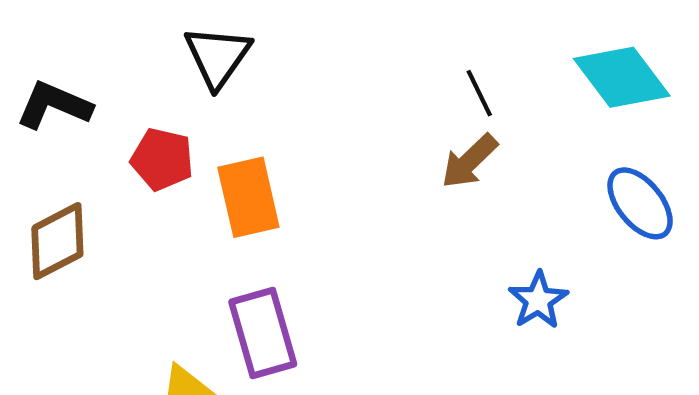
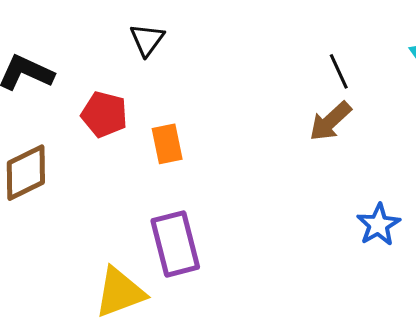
black triangle: (218, 56) -> (147, 40), size x0.7
orange rectangle: (248, 197) -> (167, 144), size x0.7

